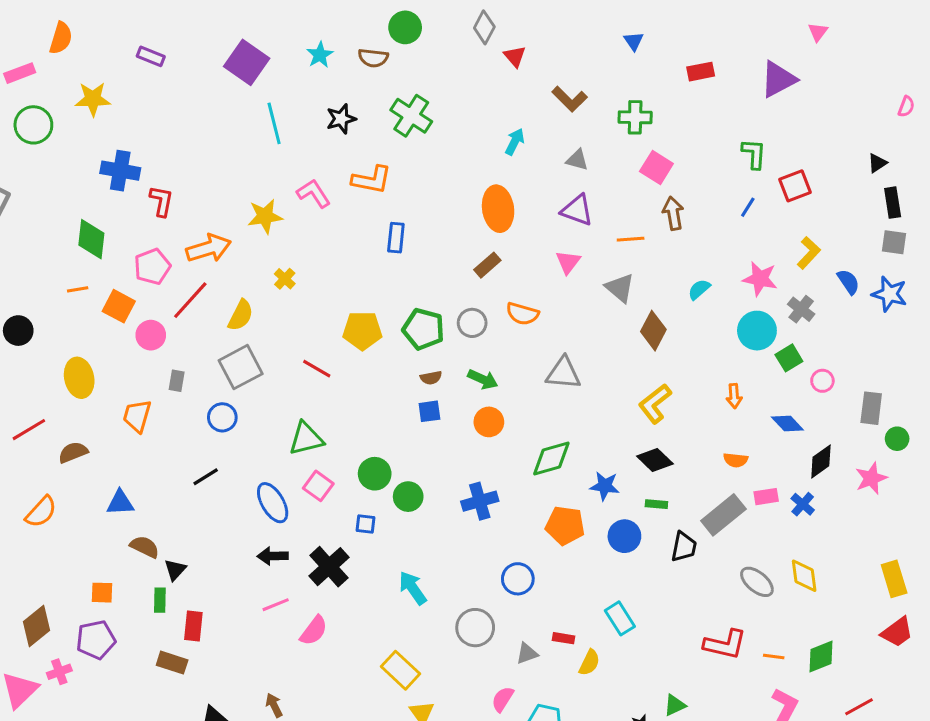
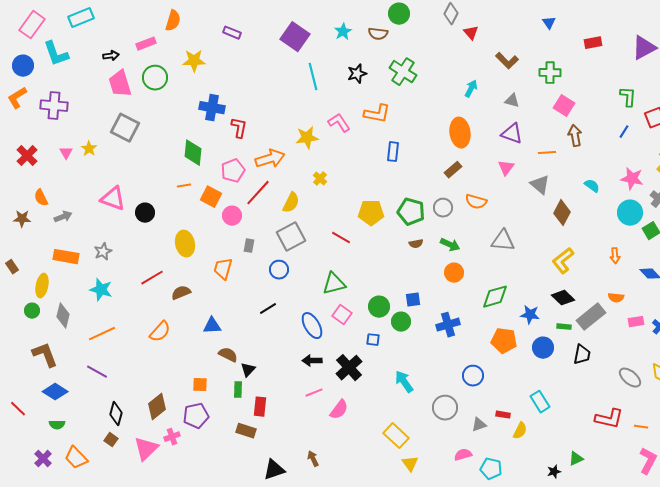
cyan semicircle: (699, 289) -> (592, 186), turned 77
blue square: (429, 411) -> (413, 300), moved
gray rectangle: (723, 515) -> (591, 317), moved
pink semicircle: (503, 699) -> (463, 455), turned 42

